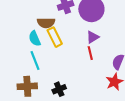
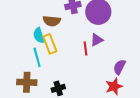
yellow rectangle: (55, 37) -> (50, 44), moved
red line: (90, 53) -> (86, 48), moved

